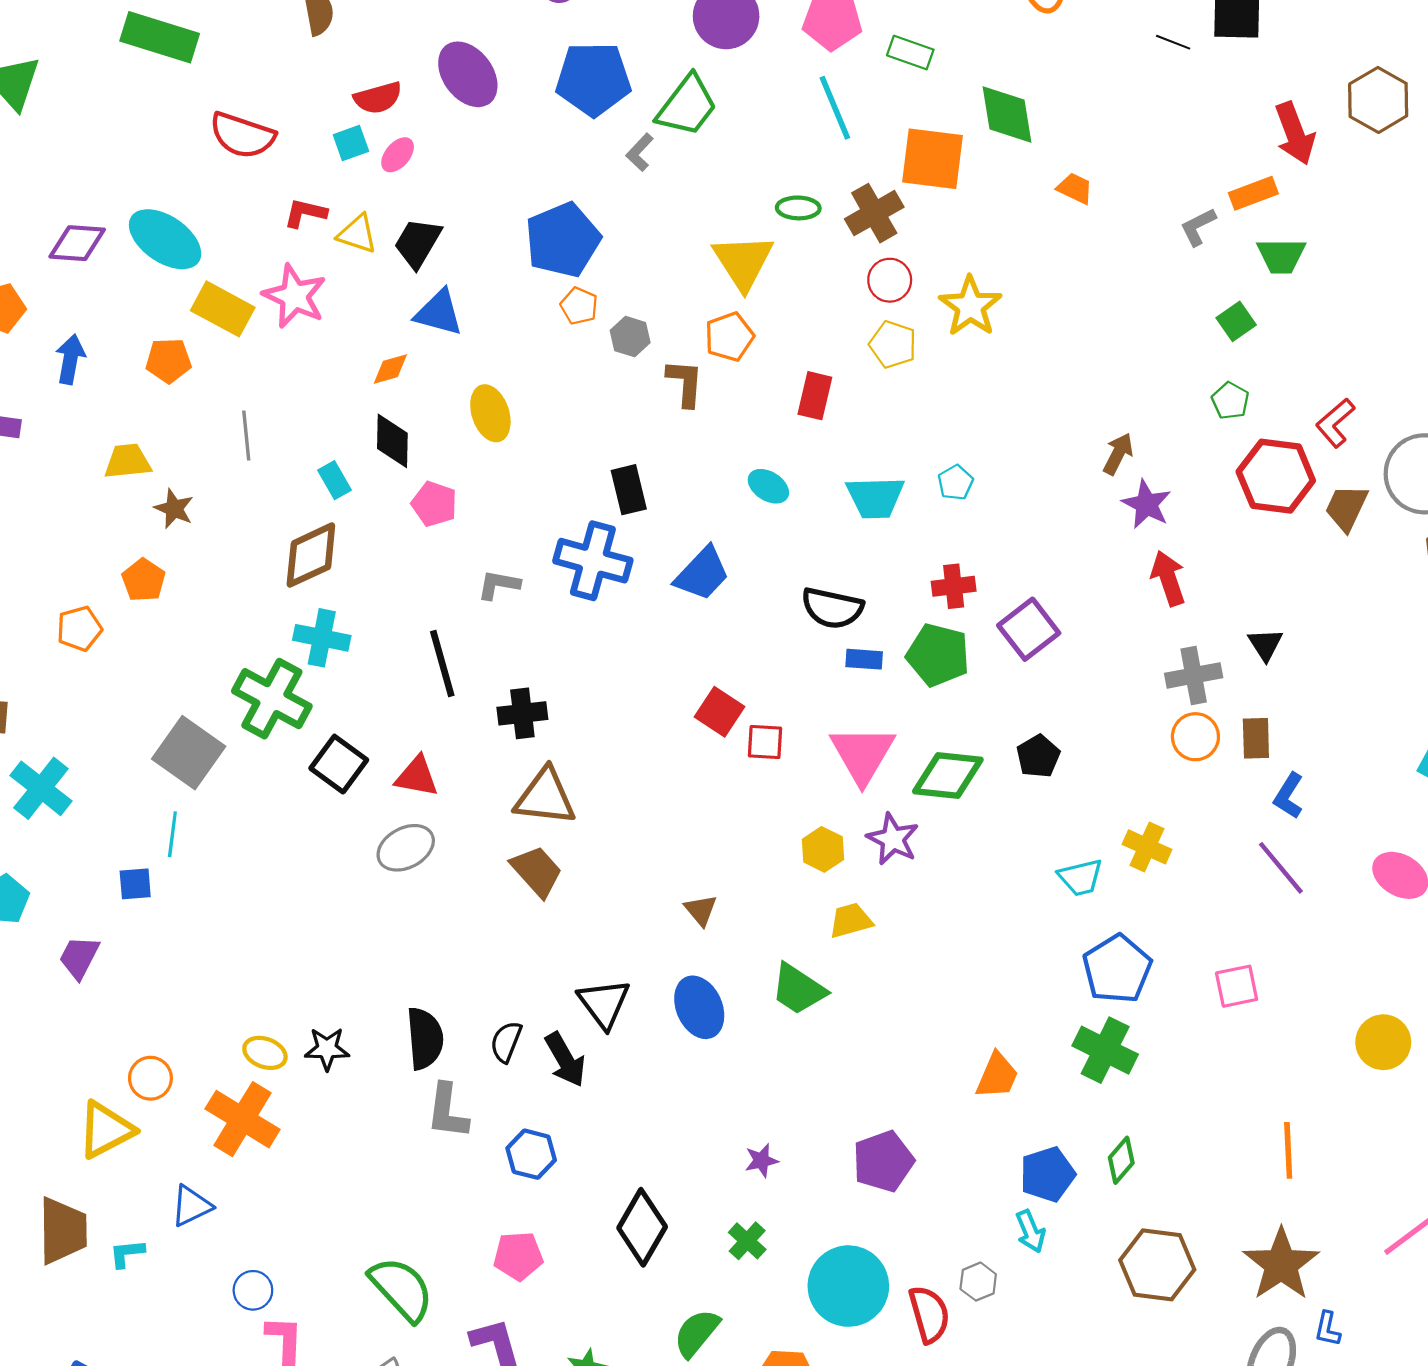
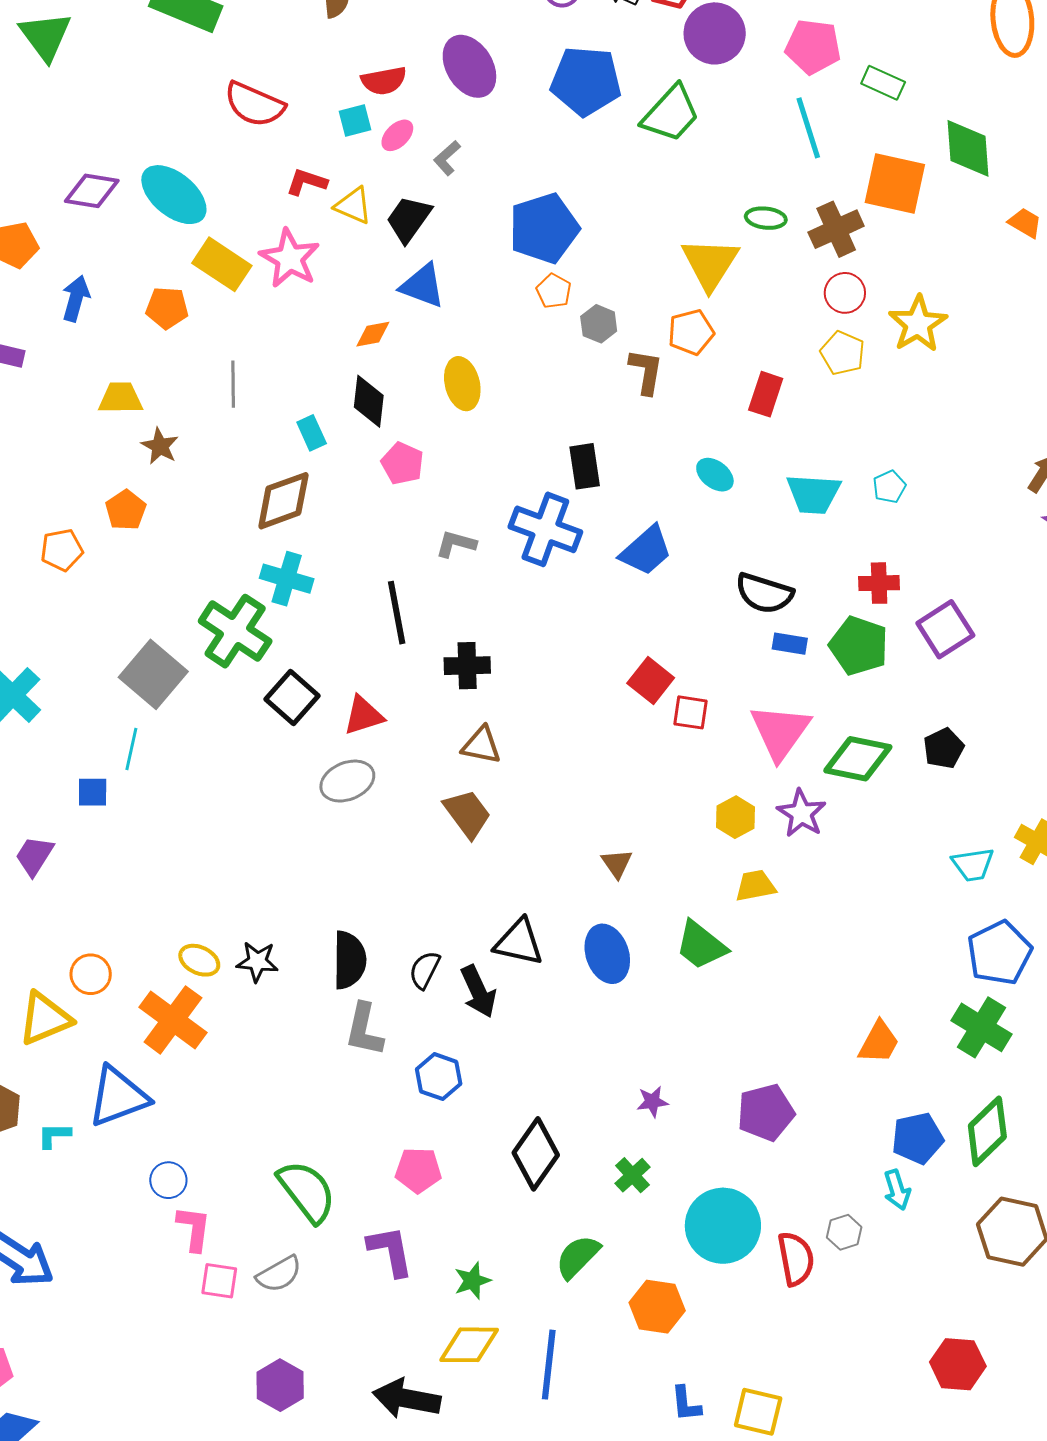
gray L-shape: (640, 152) -> (447, 158), moved
red triangle: (417, 776) -> (364, 716), turned -33
brown triangle: (545, 797) -> (481, 745), size x0.7
black triangle: (604, 1003) -> (519, 942), turned -46
green diamond: (1121, 1160) -> (987, 1131), size x1.6
blue triangle: (191, 1206) -> (118, 1097), size x1.6

